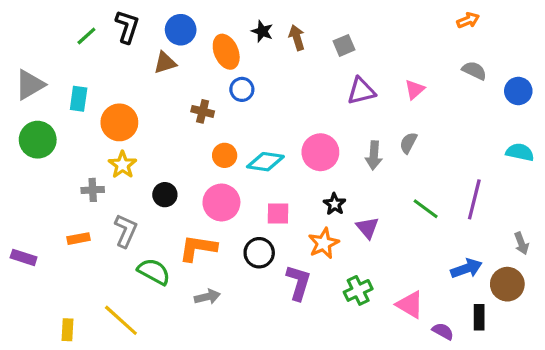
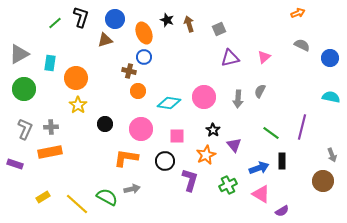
blue circle: (242, 89) -> (144, 57), moved
orange circle: (225, 155) -> (138, 91), moved
gray cross: (93, 190) -> (51, 127), moved
gray L-shape: (126, 231) -> (25, 129), moved
orange rectangle: (79, 239) -> (50, 152), size x1.6
blue arrow: (466, 268) -> (259, 168), moved
green semicircle: (154, 272) -> (107, 197), moved
black rectangle: (479, 317) -> (282, 161), moved
yellow rectangle: (68, 330) -> (43, 197), moved, turned 56
purple semicircle: (443, 331) -> (282, 211), turned 120

